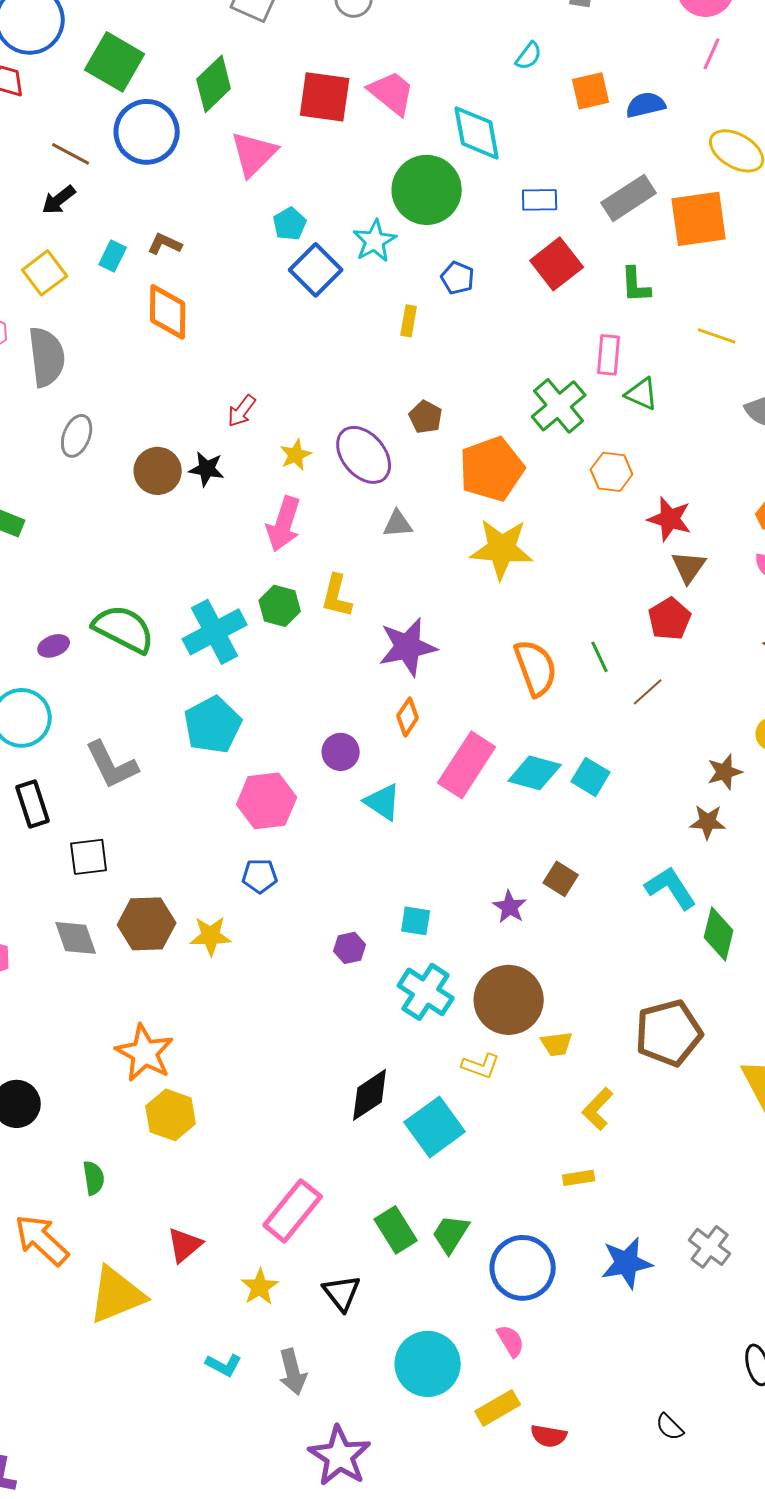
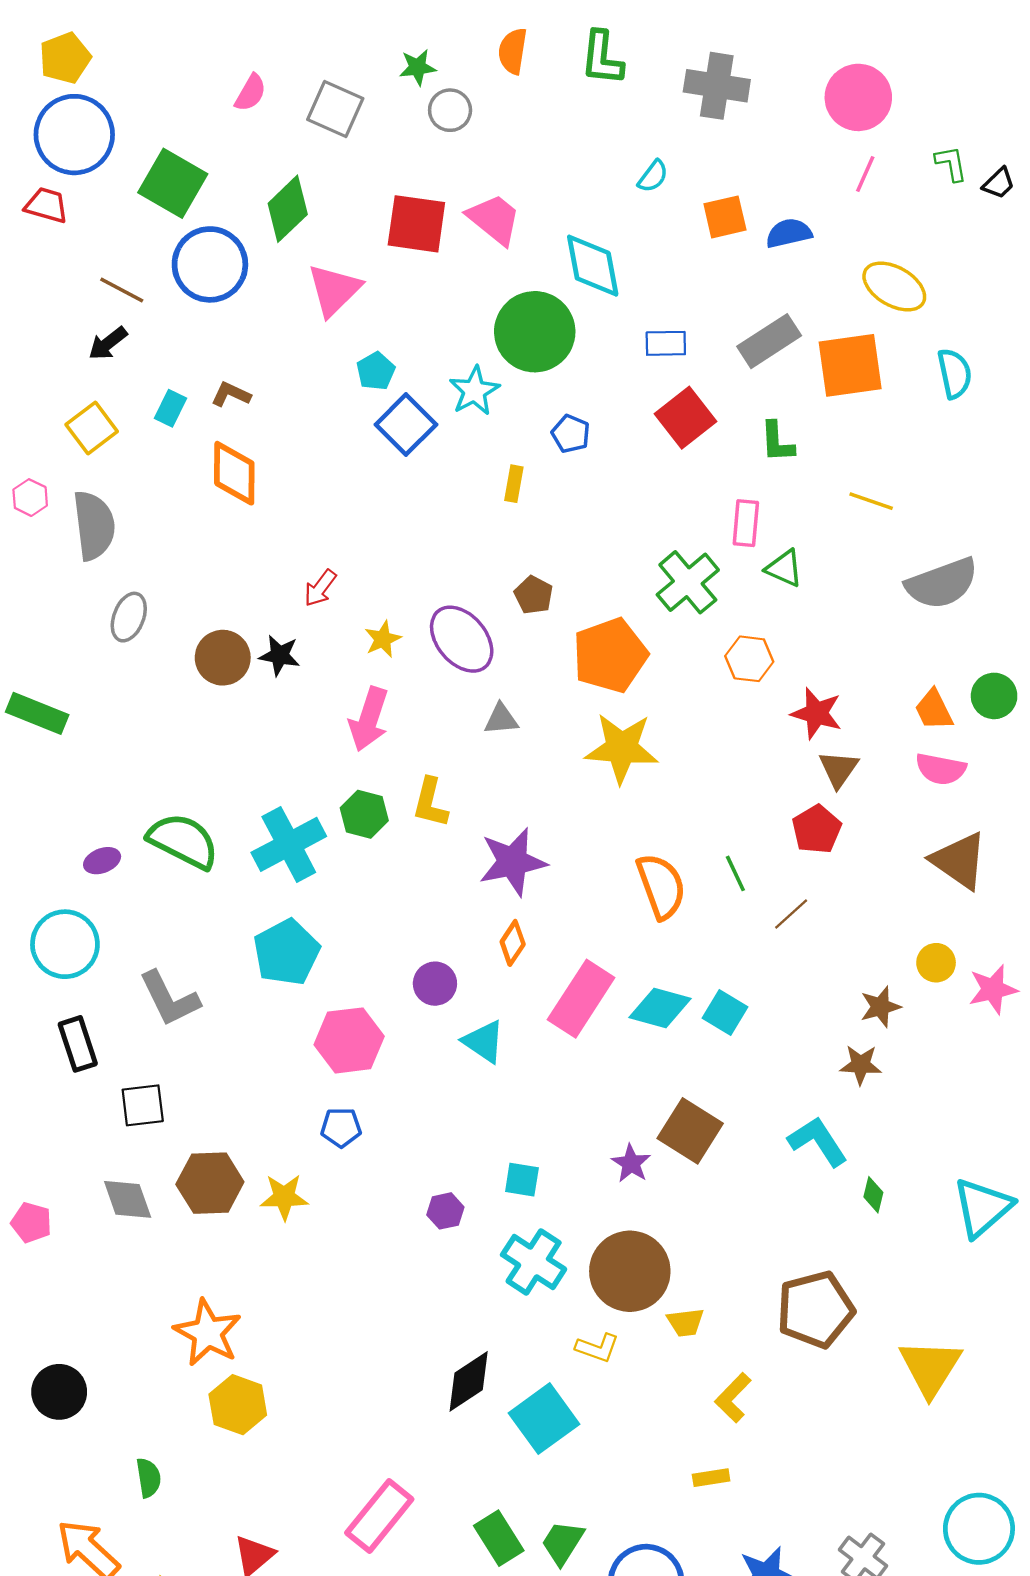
brown square: (561, 879) -> (690, 1131), size x1.6
green diamond: (719, 934) -> (873, 1195), size x0.6

